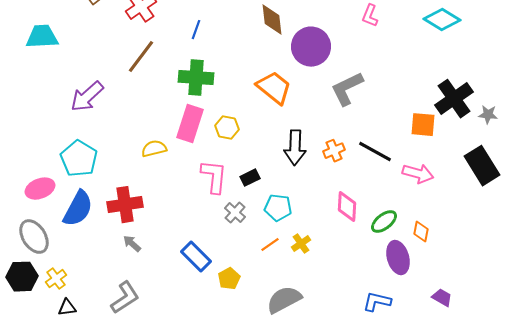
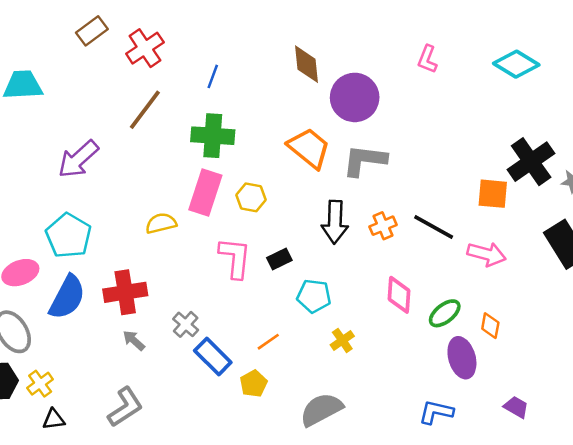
gray L-shape: (347, 89) -> (364, 160), moved, turned 33
gray cross: (235, 213) -> (186, 324), moved
orange line: (270, 245) -> (268, 342), moved

